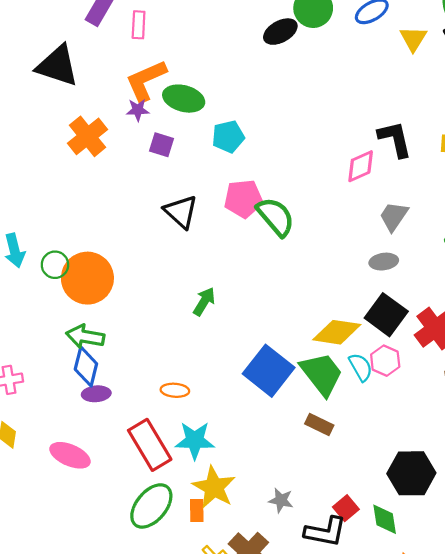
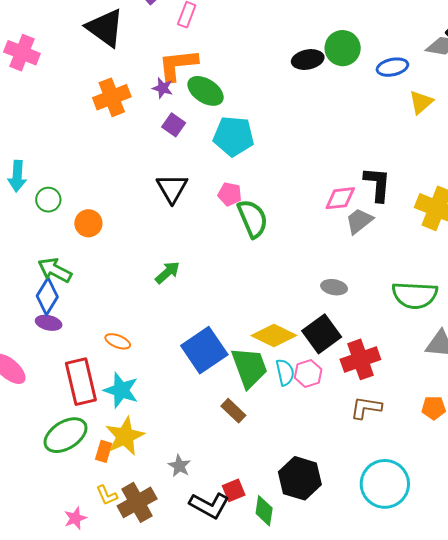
cyan pentagon: (228, 137) -> (234, 136), size x1.4
pink pentagon: (243, 199) -> (230, 194), size x0.7
gray trapezoid: (394, 216) -> (359, 221), moved
orange circle: (87, 278) -> (88, 223), moved, size x0.6

